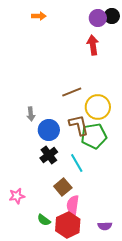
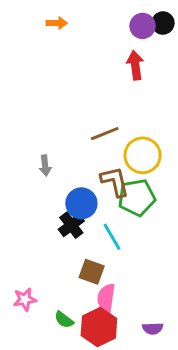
blue circle: (49, 130) -> (81, 203), moved
brown square: (63, 187) -> (92, 272), turned -30
pink star: (17, 196) -> (25, 299), moved

